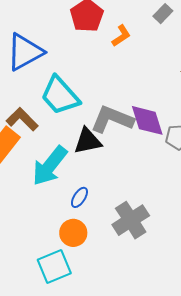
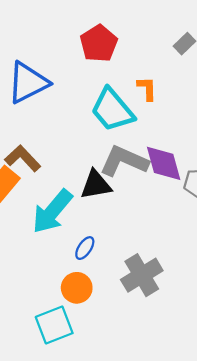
orange L-shape: (121, 36) -> (147, 88), moved, turned -60
cyan trapezoid: (60, 96) -> (112, 110), moved

